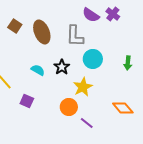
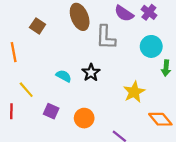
brown ellipse: (42, 32) -> (80, 17), moved
cyan circle: (93, 59) -> (151, 46), moved
yellow star: (83, 87) -> (134, 92), moved
orange circle: (69, 107) -> (84, 118), moved

